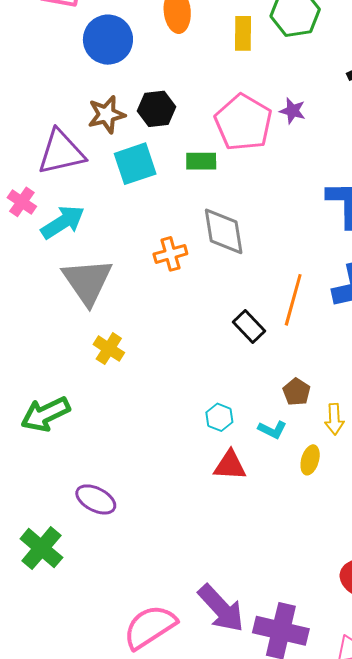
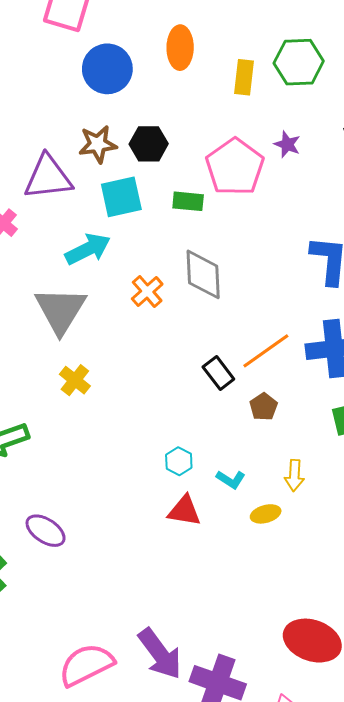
purple star: (292, 111) -> (287, 144), moved
cyan arrow: (63, 222) -> (88, 249), moved
orange cross: (170, 254) -> (147, 292), turned -32
orange line: (293, 300) -> (266, 351), turned 33
brown pentagon: (297, 392) -> (264, 407), moved
yellow ellipse: (310, 460) -> (266, 514), turned 52

